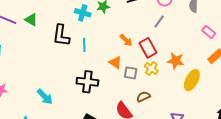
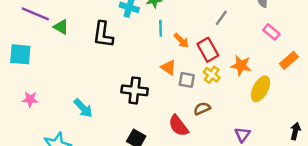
green triangle: (31, 20) -> (61, 27), moved
pink rectangle: (209, 32) -> (271, 32), moved
cyan line: (84, 45) -> (161, 28), moved

